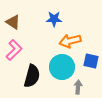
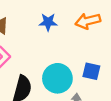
orange arrow: (70, 41) -> (88, 21), moved

